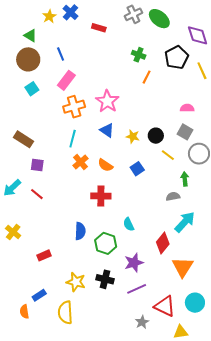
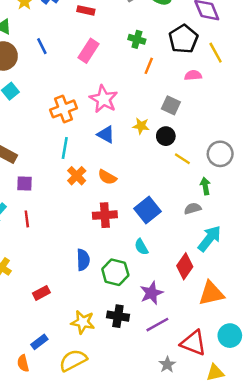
pink rectangle: (66, 80) -> (88, 51), moved
pink semicircle: (187, 108) -> (193, 75), moved
gray square: (185, 132) -> (171, 105), moved
yellow star: (133, 136) -> (141, 126), moved
blue square: (137, 169) -> (147, 210), moved, size x1.5
red line: (37, 194) -> (27, 219), turned 48
orange triangle: (183, 267) -> (211, 293), turned 50
yellow semicircle: (65, 312) -> (73, 360), turned 70

